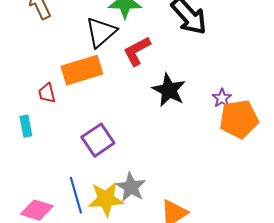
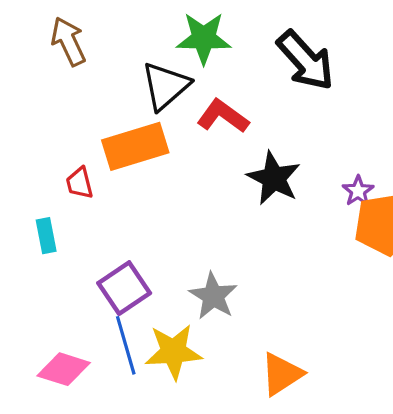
red L-shape: (137, 51) -> (223, 116), turned 64
purple square: (98, 140) -> (124, 288), moved
gray star: (131, 187) -> (213, 296), moved

